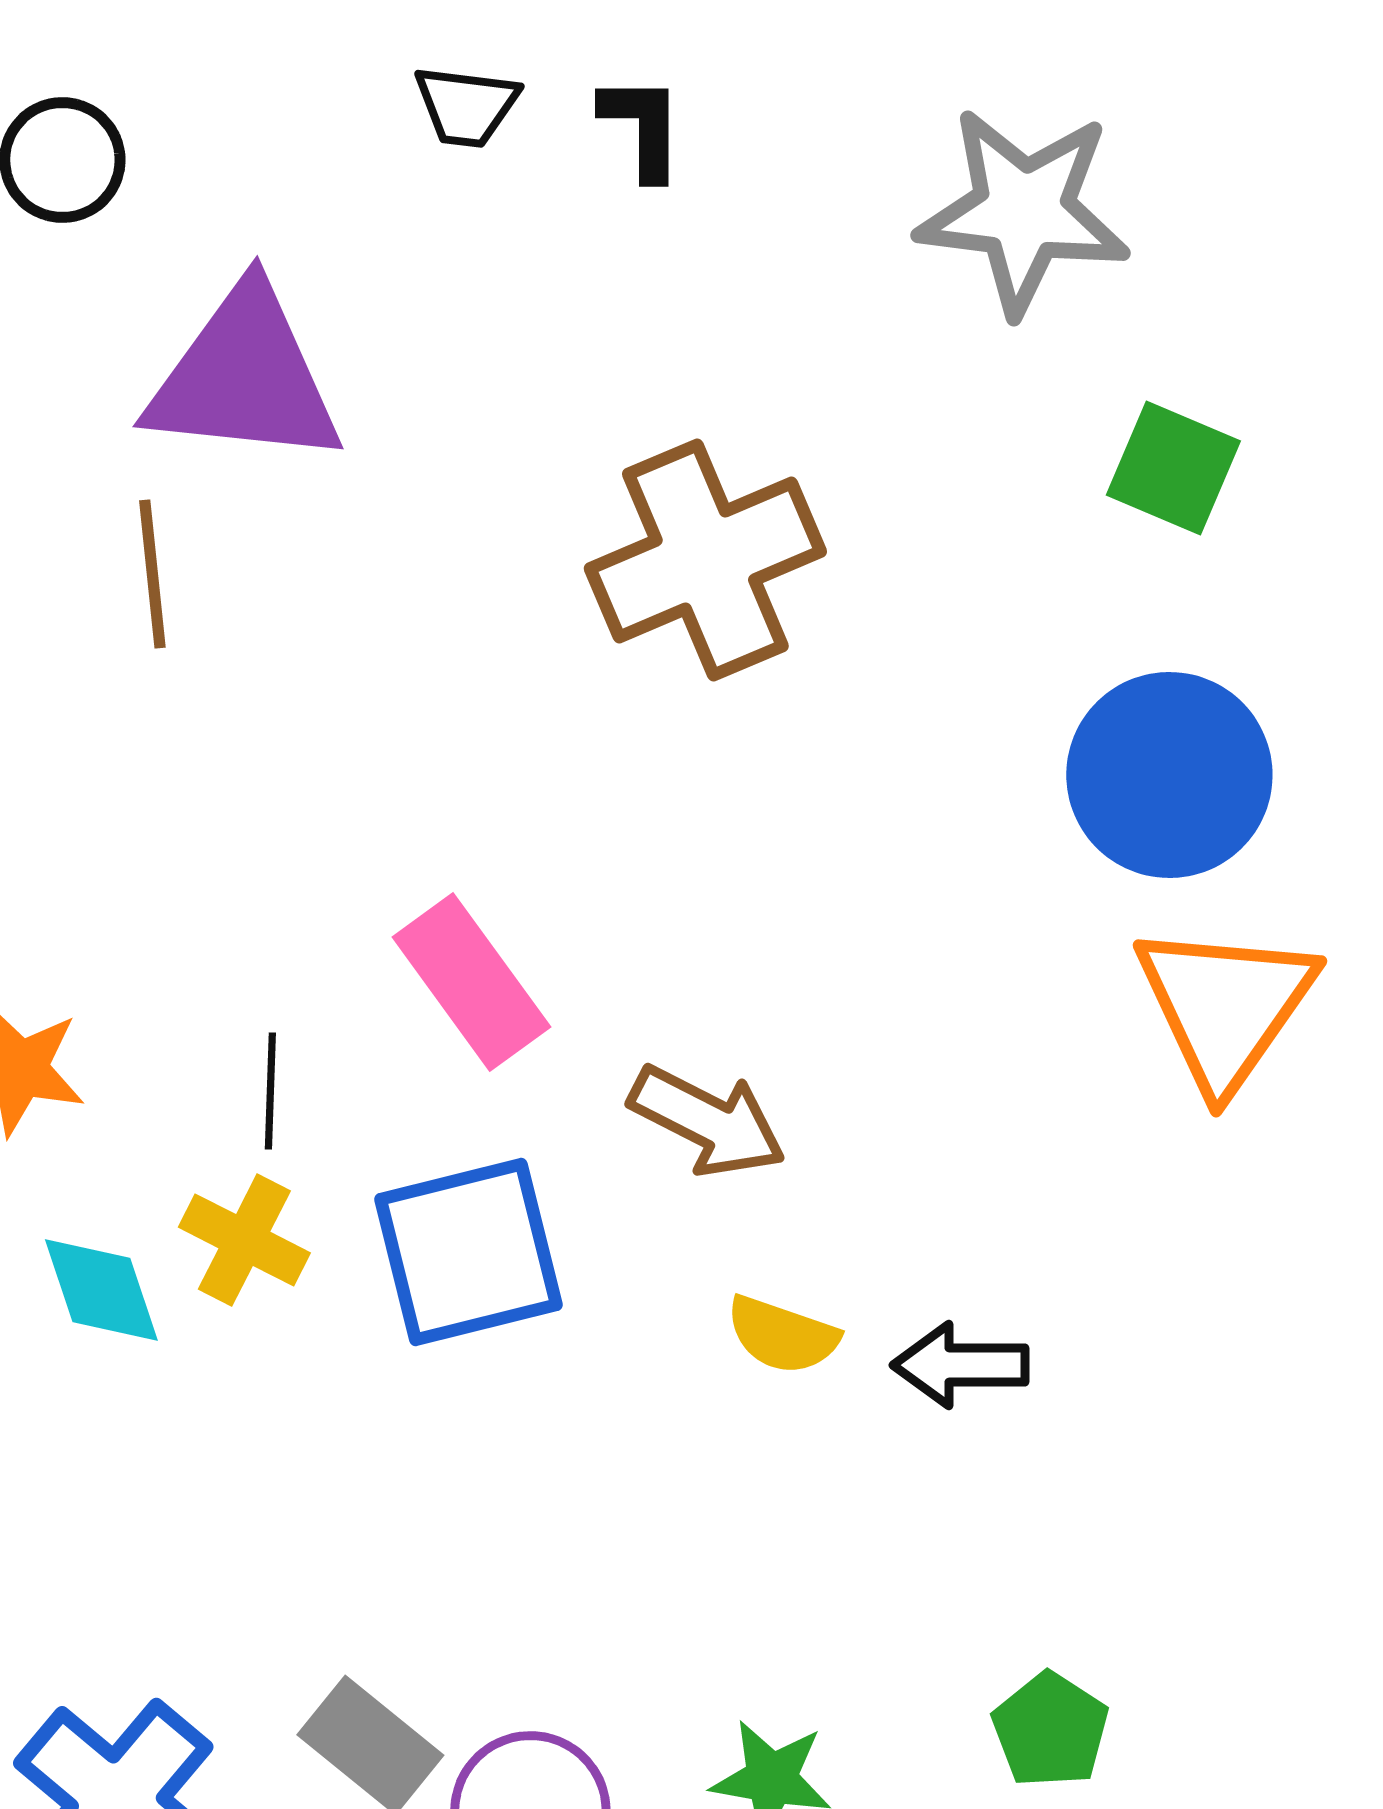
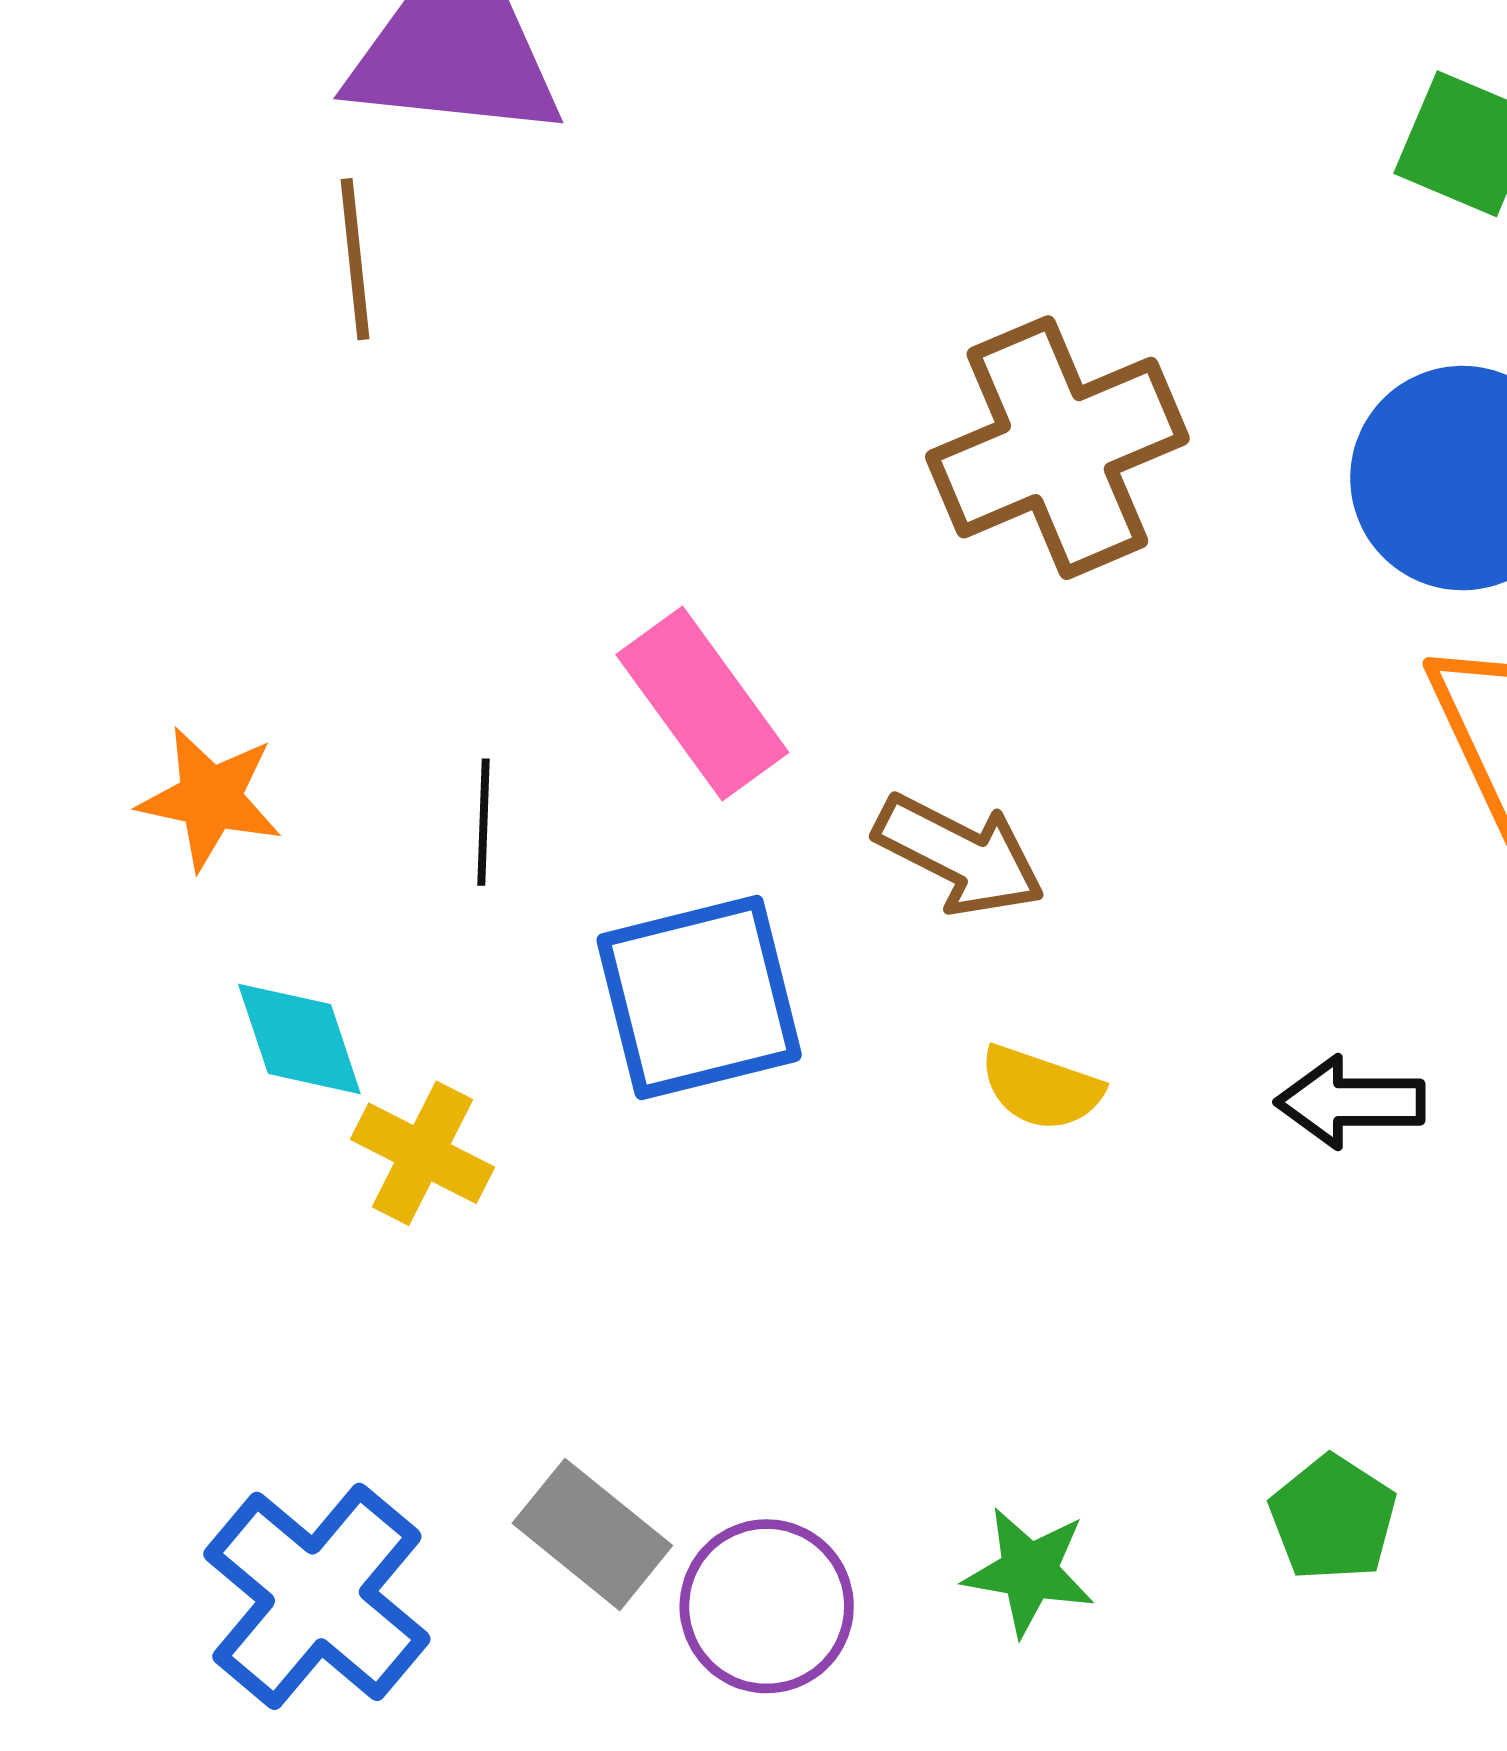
brown cross: (705, 560) -> (1057, 448), moved
yellow cross: (244, 1240) -> (423, 1153), moved
black arrow: (960, 1365) -> (1350, 1102), moved

